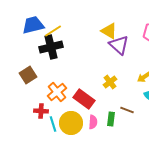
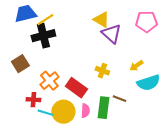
yellow cross: (110, 82) -> (102, 71), turned -32
green rectangle: (111, 119) -> (103, 108), size x1.5
cyan line: (53, 124) -> (45, 113), turned -56

